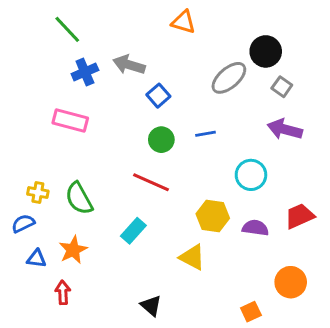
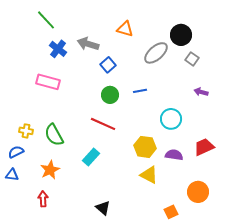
orange triangle: (183, 22) -> (125, 29), moved
blue cross: (85, 72) -> (58, 49), turned -30
purple arrow: (285, 129) -> (201, 92), moved, size x0.6
yellow triangle: (192, 257) -> (149, 175), moved
blue triangle: (36, 259) -> (12, 175), moved

